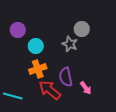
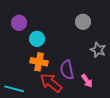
gray star: (70, 44) -> (98, 50), moved
orange cross: (38, 69) -> (39, 62), turned 30

